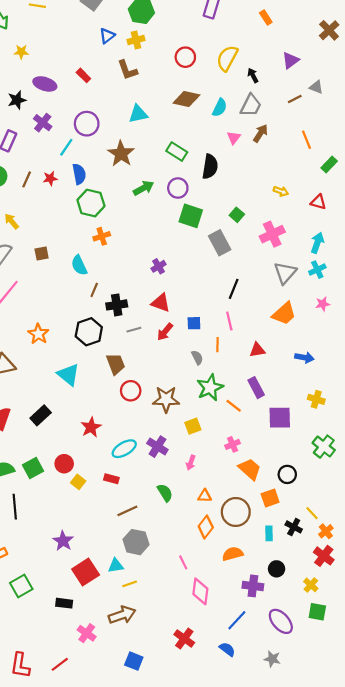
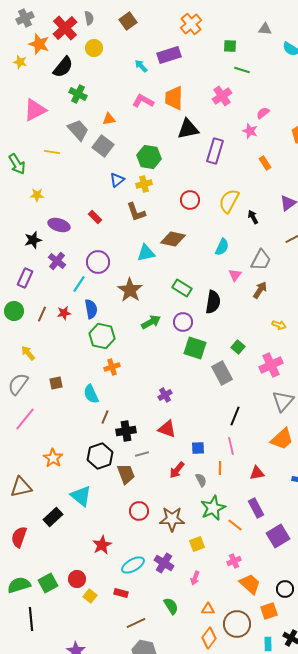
brown diamond: (186, 99) -> (173, 239), moved
gray trapezoid: (251, 105) -> (261, 260), moved
brown arrow: (260, 133) -> (260, 290), moved
red arrow: (165, 332) -> (177, 470), moved
brown trapezoid: (116, 364) -> (126, 474), moved
black rectangle: (41, 415) -> (53, 517), moved
purple square: (280, 418) -> (278, 536), turned -30

